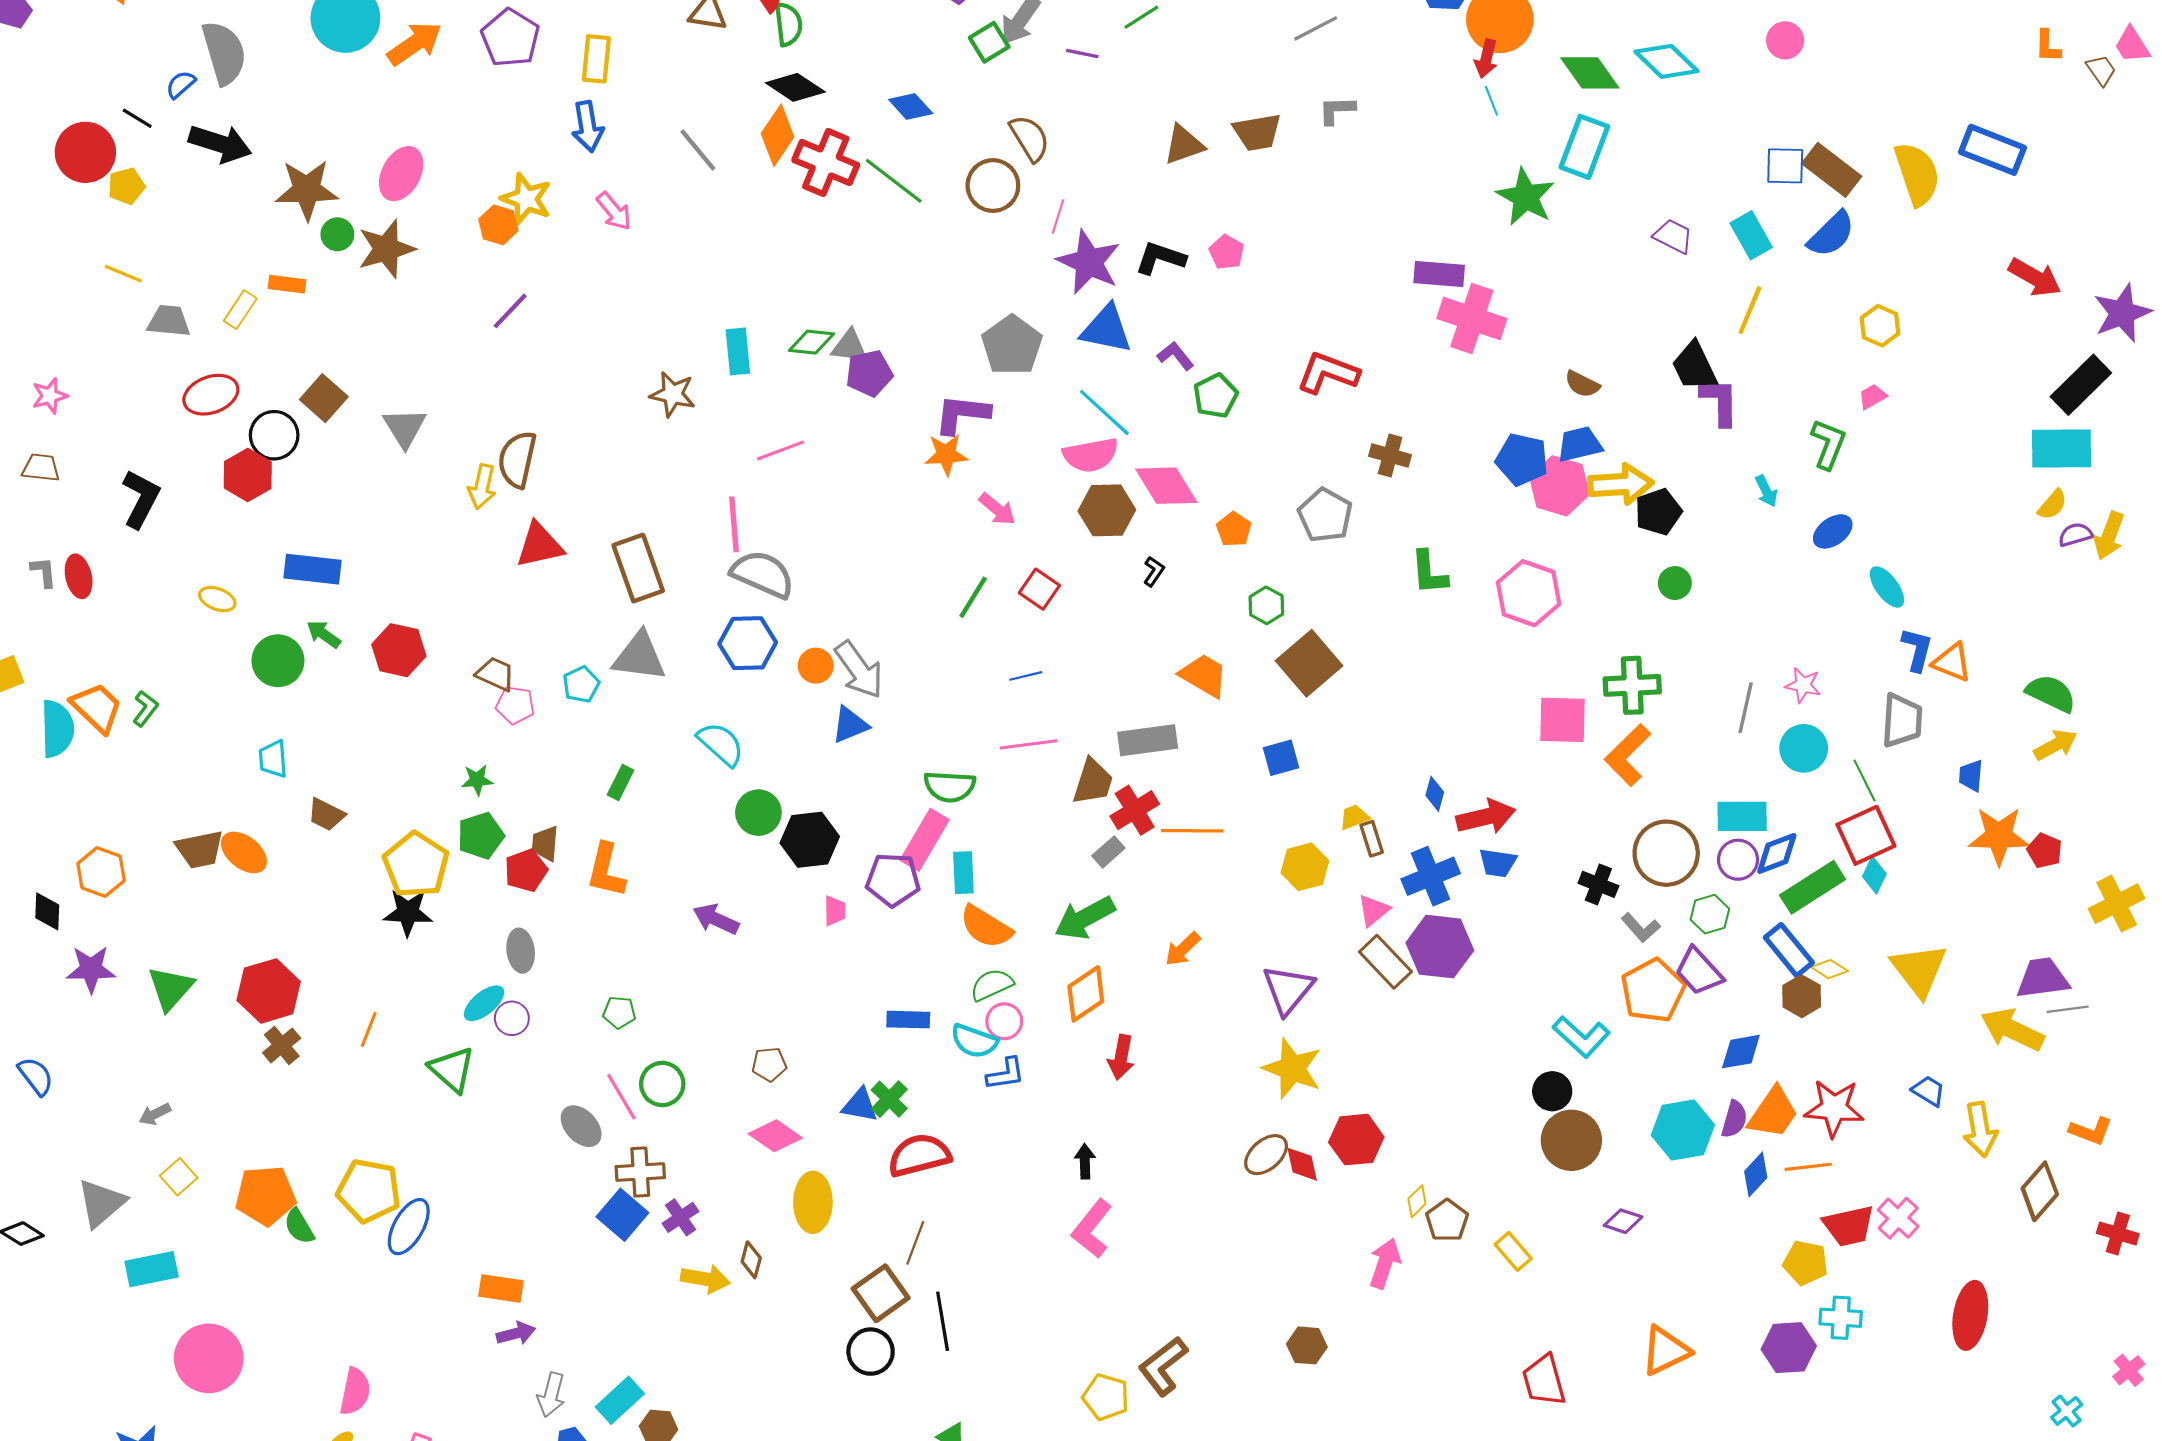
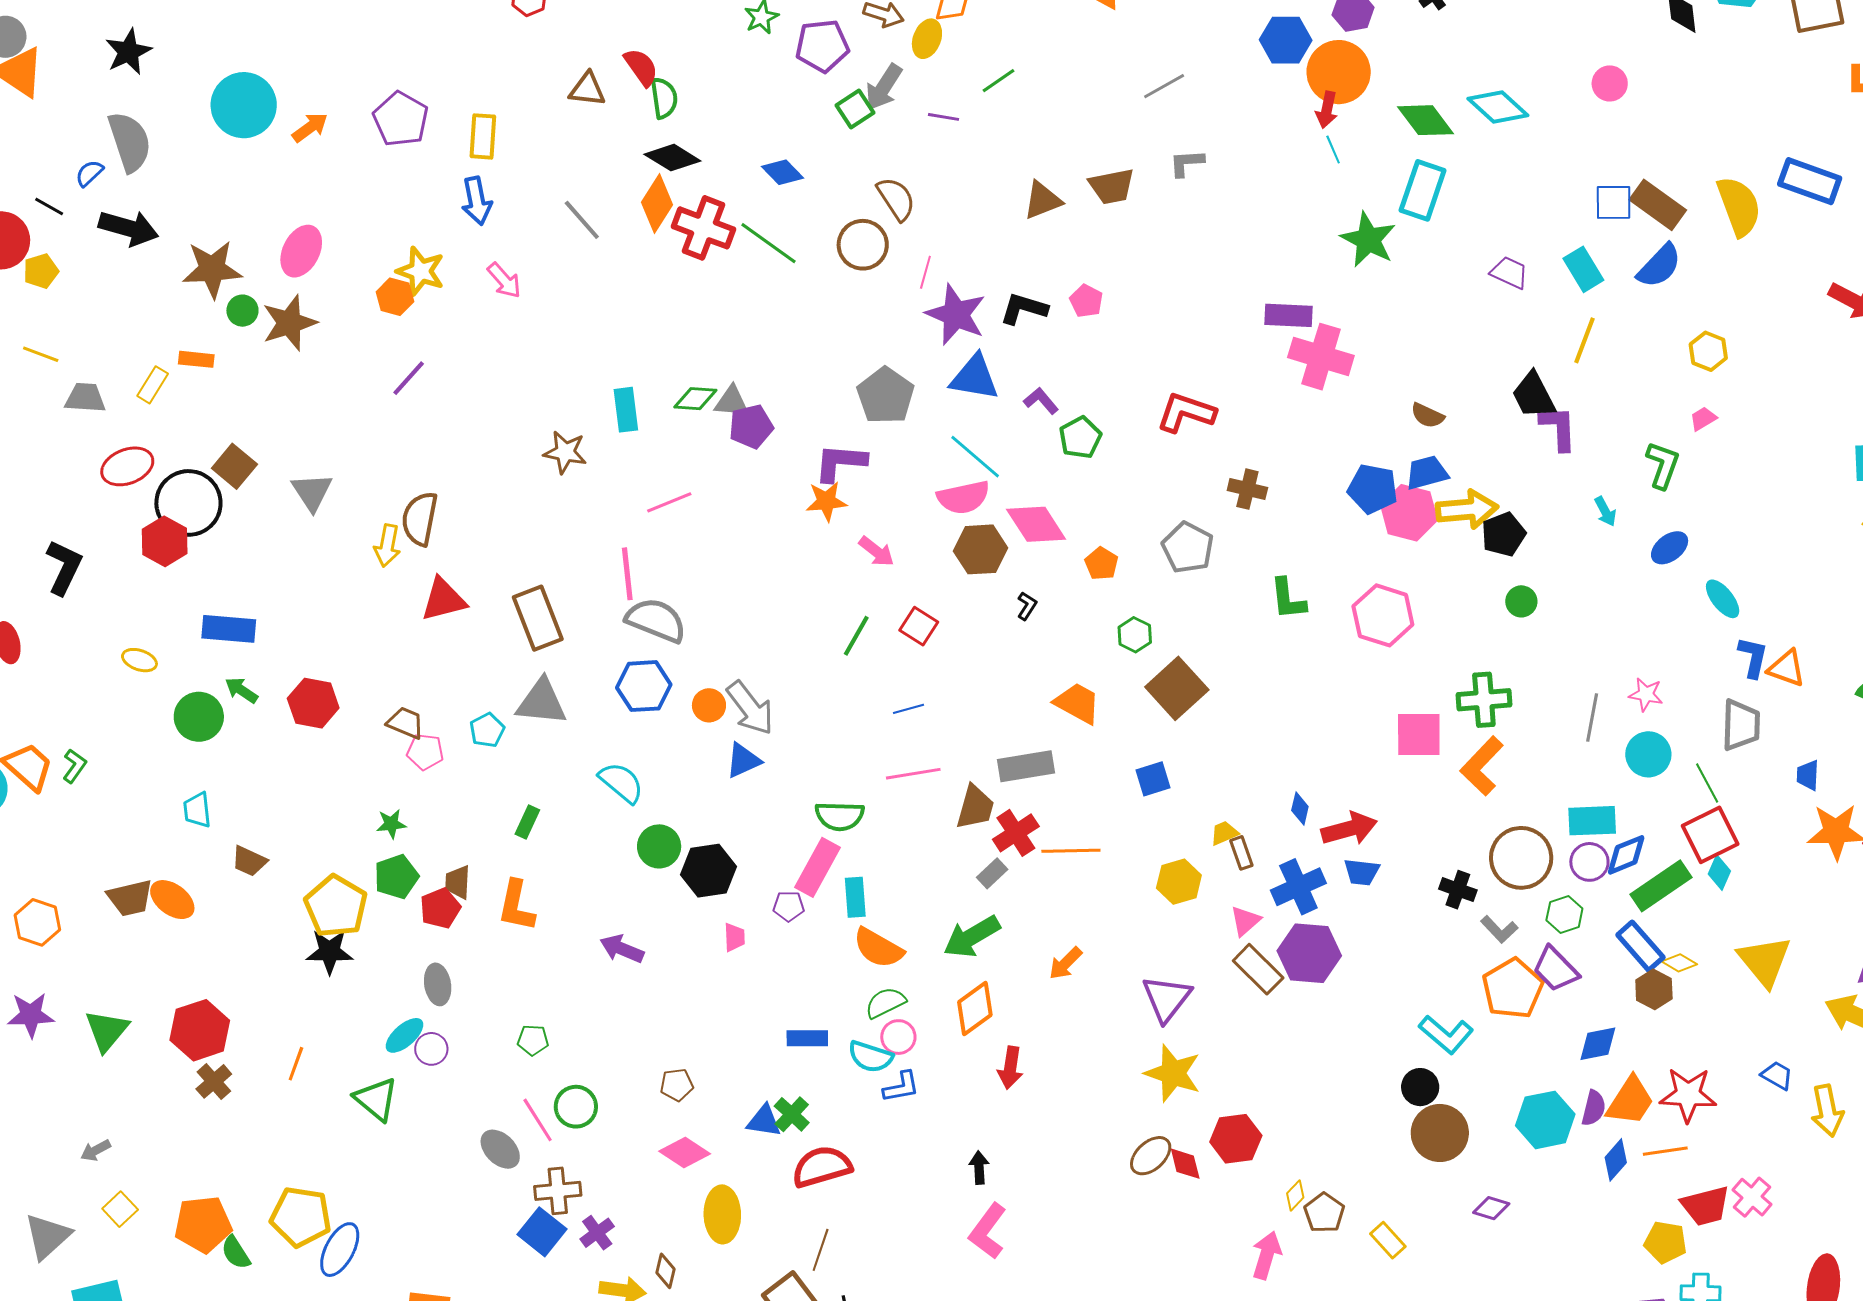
orange arrow: (415, 44) -> (310, 127), size x0.7
black circle: (274, 435) -> (188, 503), size x1.4
purple pentagon: (893, 880) -> (789, 906), size x0.6

